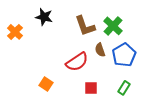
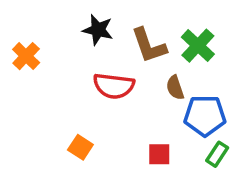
black star: (44, 17) -> (98, 30), moved
blue pentagon: (124, 55) -> (205, 116), moved, turned 30
red semicircle: (77, 62) -> (114, 86), moved, turned 40

